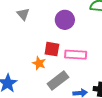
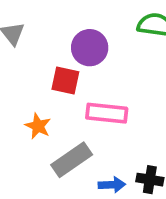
red square: (52, 49) -> (65, 81), moved

